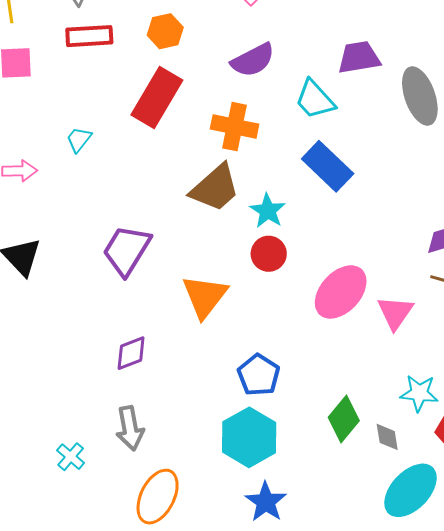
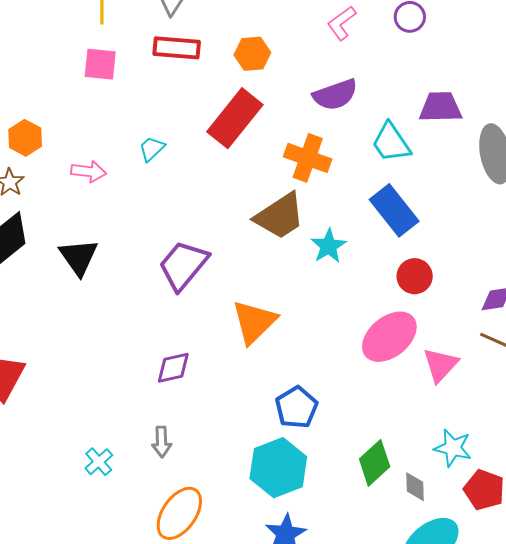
red circle: (269, 254) -> (415, 276), moved
gray arrow: (130, 428) -> (162, 442), size x0.7

